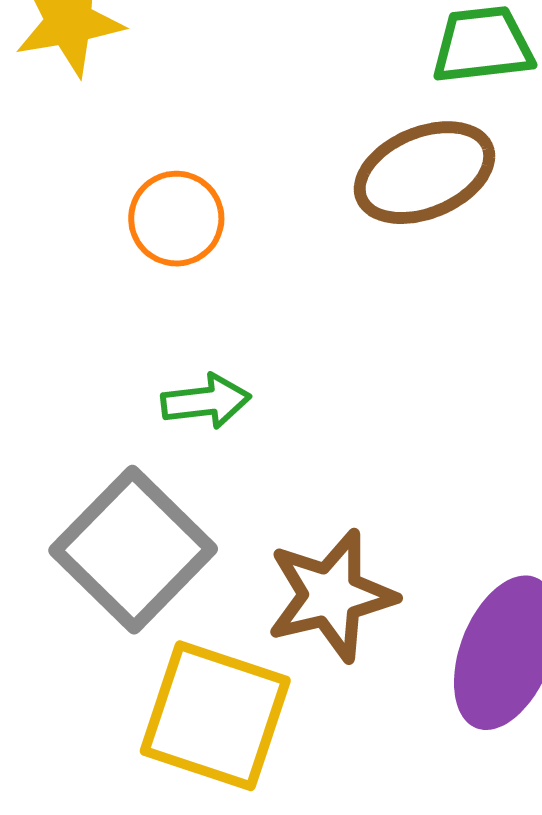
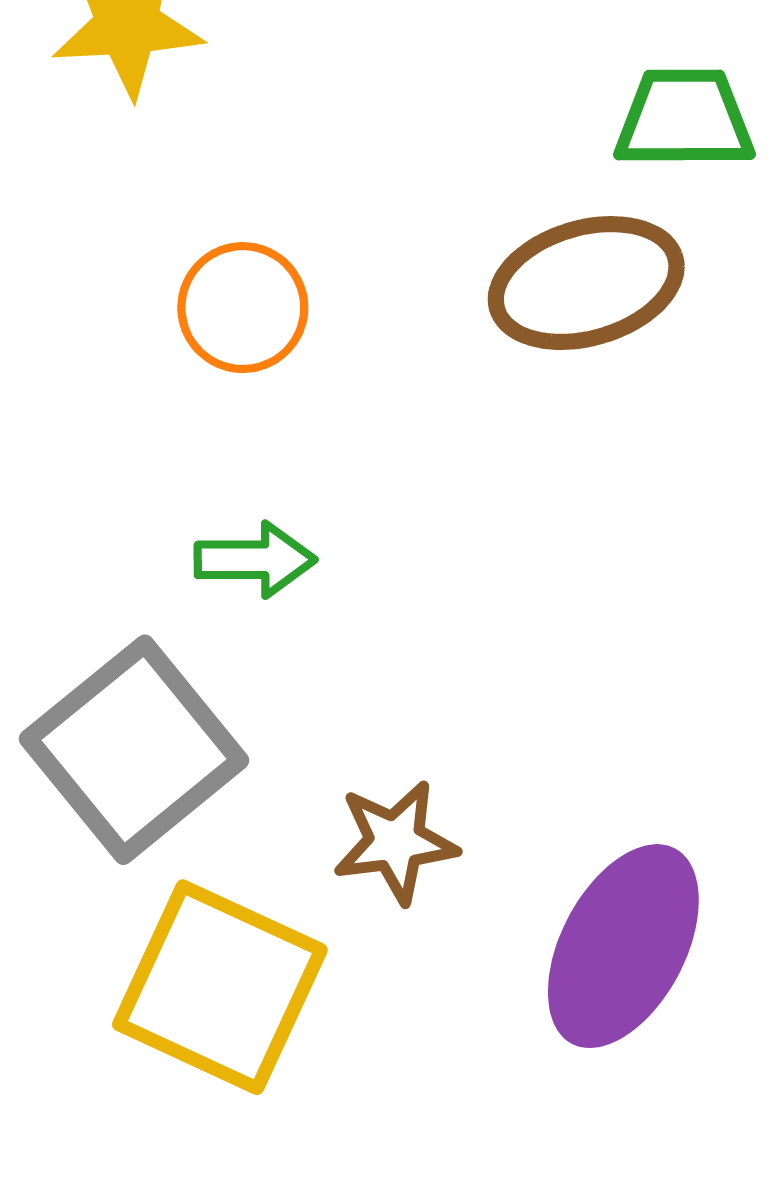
brown star: (331, 595) -> (395, 842), size x0.7

